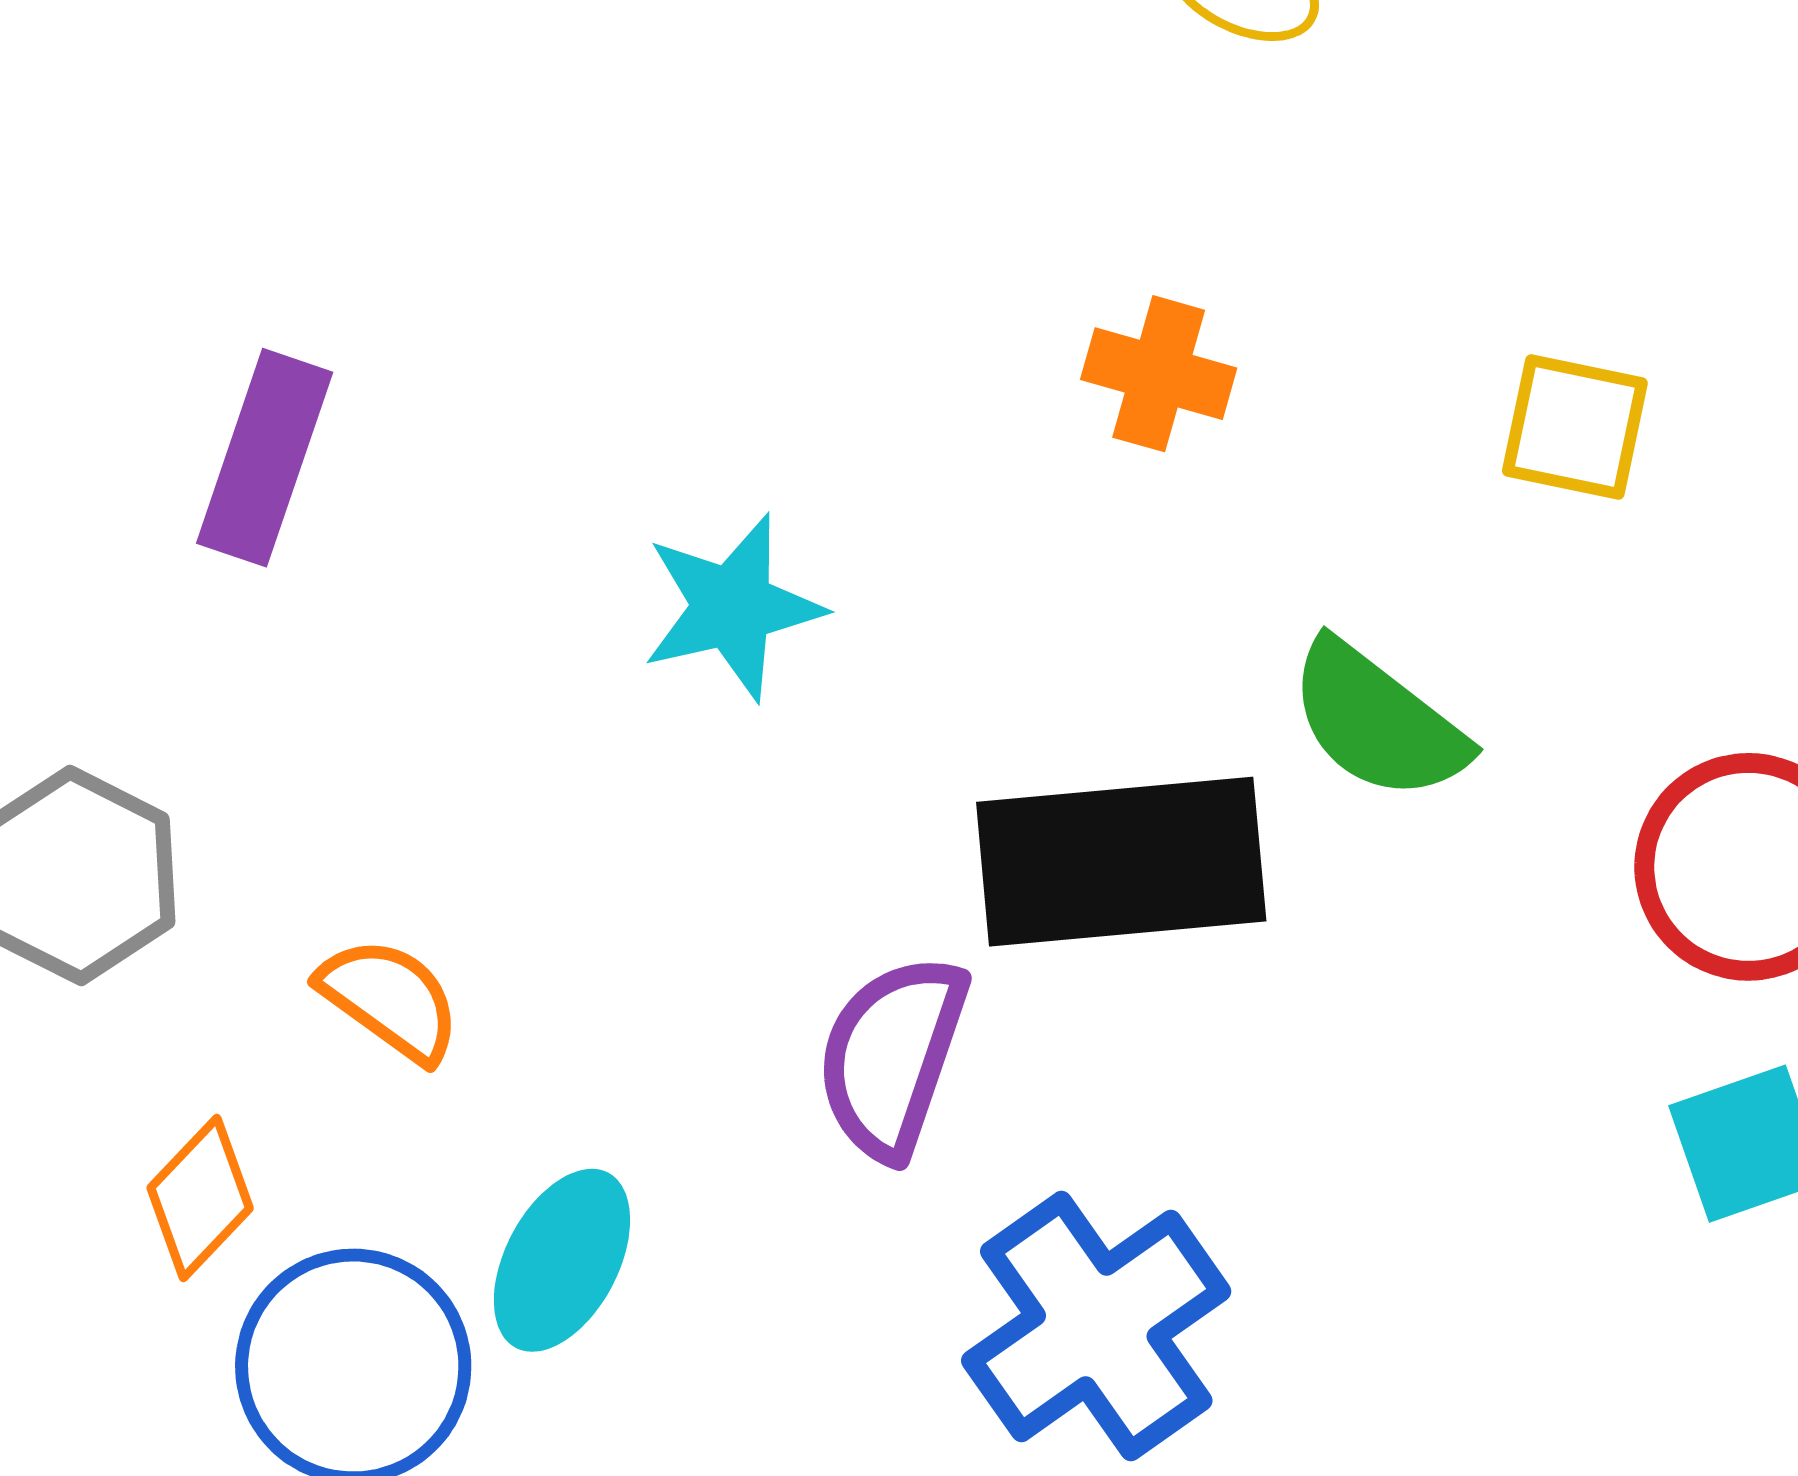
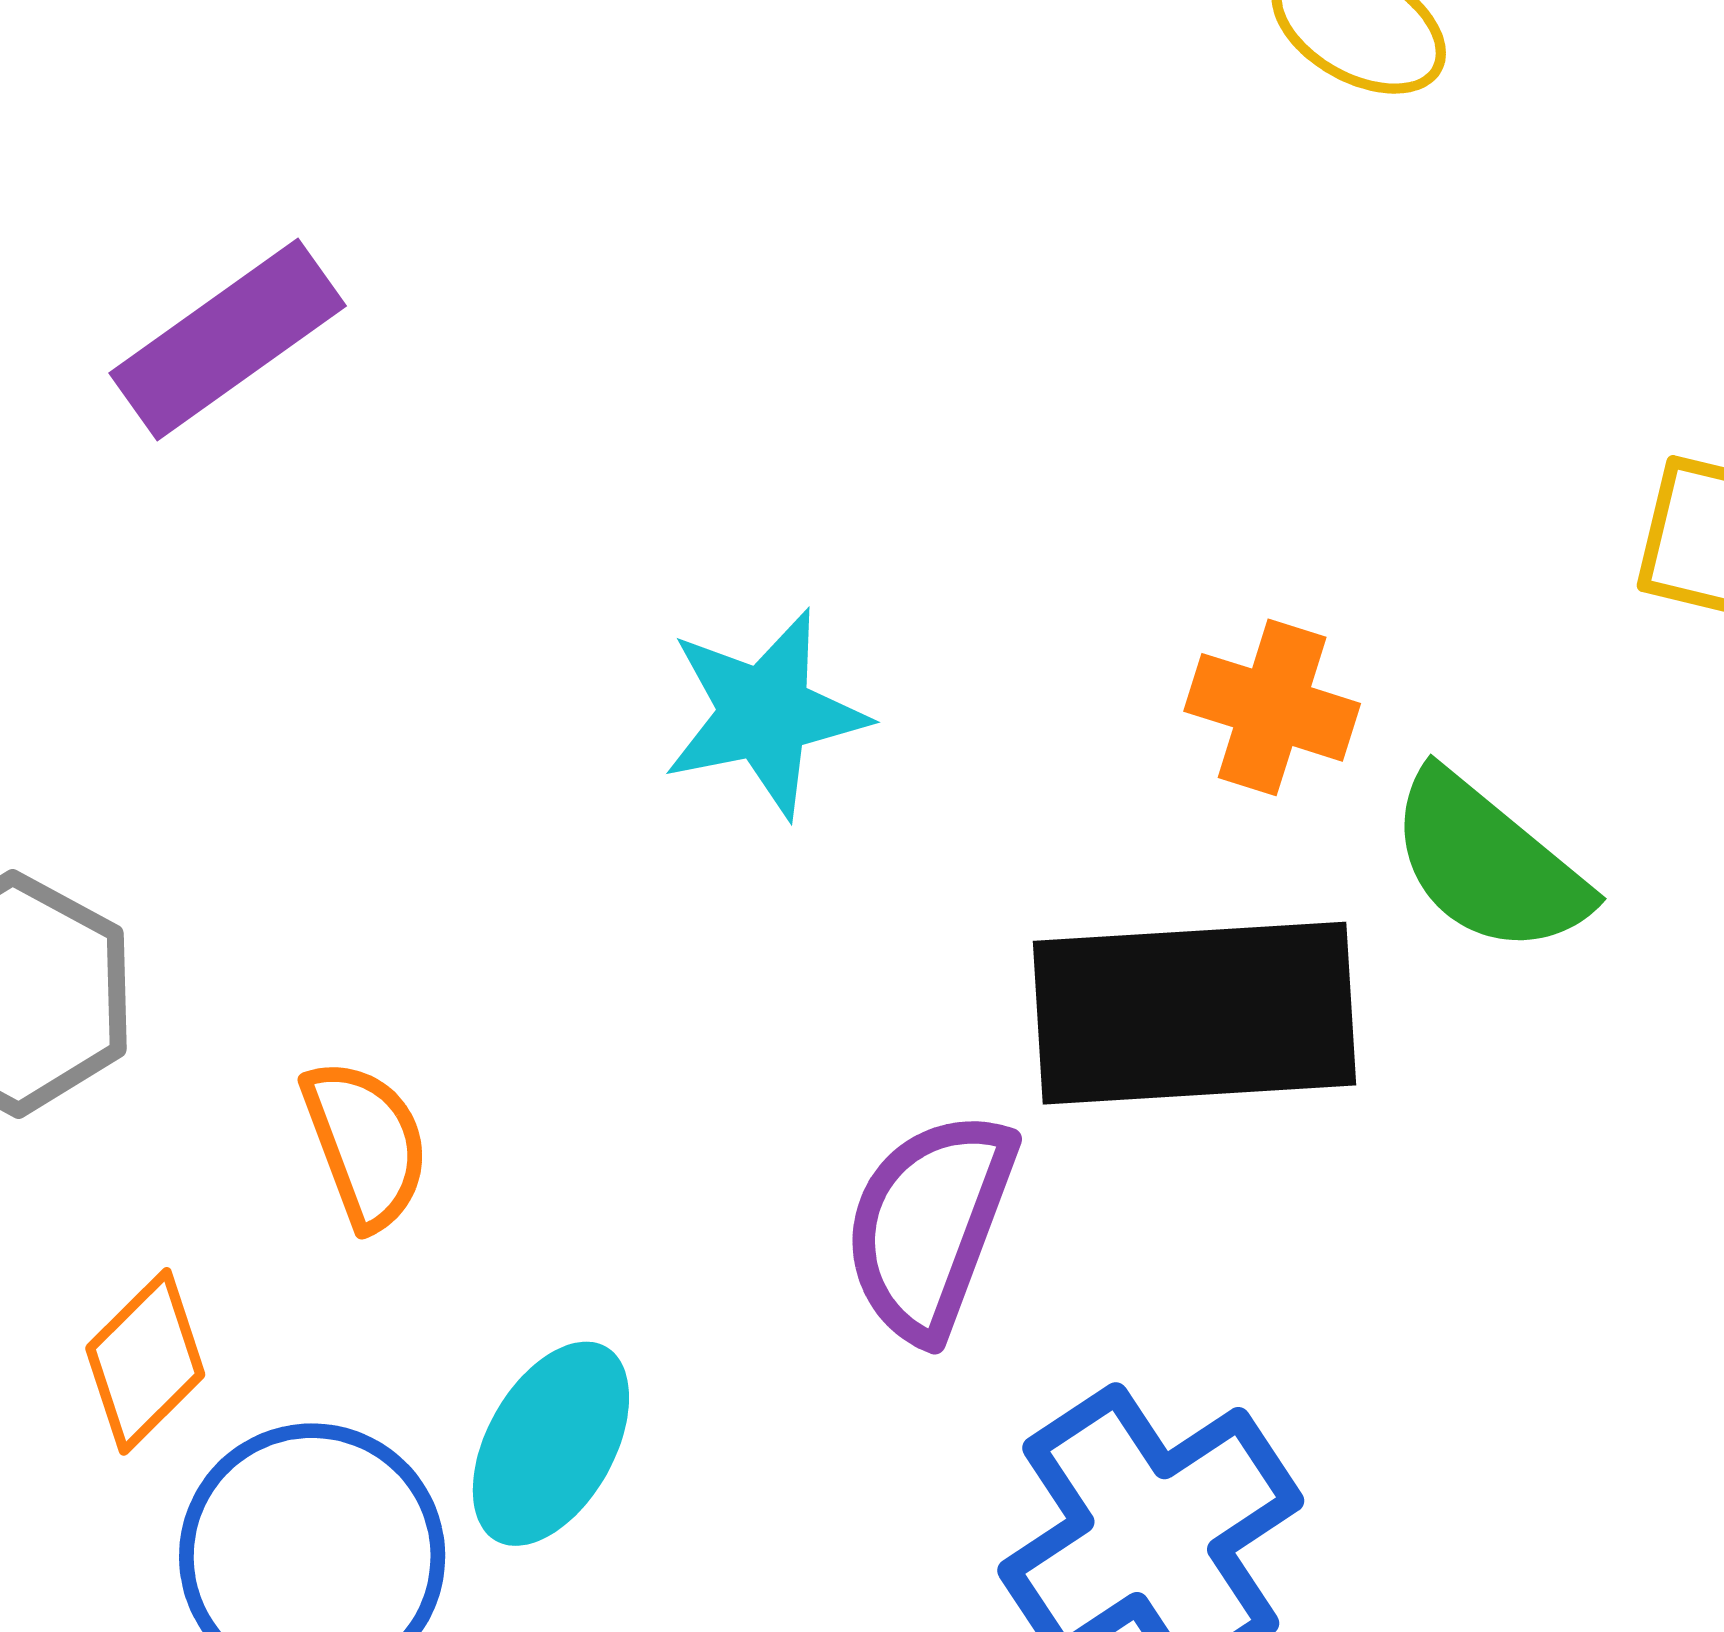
orange cross: (1159, 374) -> (1272, 707), moved
purple rectangle: (265, 458) -> (228, 339), moved, turned 34
orange semicircle: (390, 999) -> (366, 1144), turned 32

